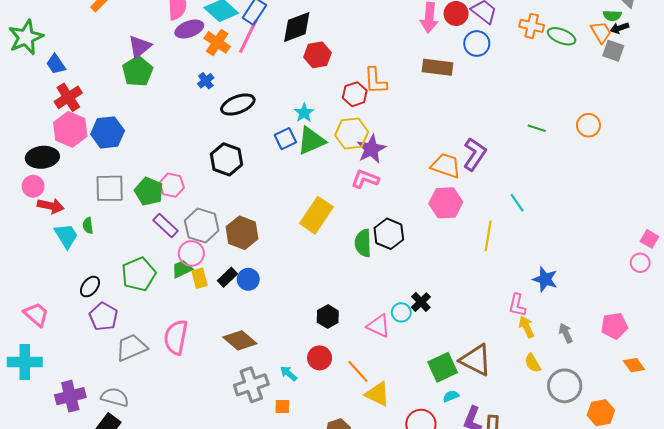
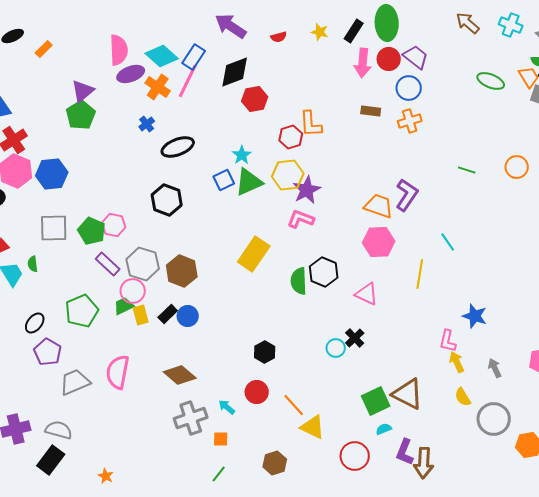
orange cross: (532, 26) -> (410, 121), moved, turned -30
brown rectangle: (437, 67) -> (371, 111), size x0.7
pink triangle: (379, 326) -> (367, 294), moved

